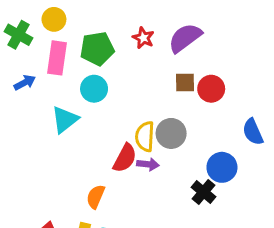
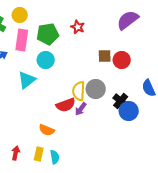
purple semicircle: (185, 38) -> (128, 20), moved
red semicircle: (125, 158) -> (66, 105), turned 42
purple arrow: (148, 164) -> (81, 109), turned 120
black cross: (203, 192) -> (121, 101), moved
orange semicircle: (96, 197) -> (47, 130), turned -91

